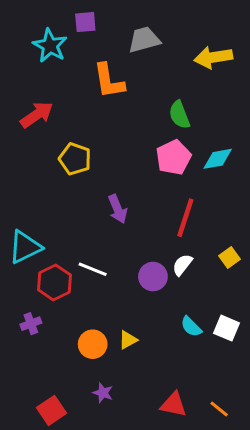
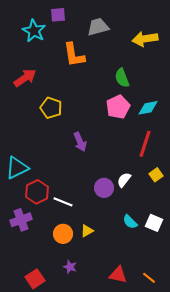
red line: (185, 218) -> (145, 144), moved
white line: (93, 269) -> (63, 202), moved
purple cross: (31, 324) -> (21, 220), size x1.5

